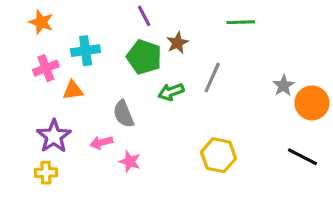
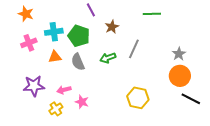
green pentagon: (144, 57) -> (79, 36), moved
orange triangle: (73, 90) -> (55, 57), moved
orange circle: (312, 103) -> (180, 76), moved
gray semicircle: (124, 114) -> (78, 62), moved
purple star: (54, 136) -> (34, 86), turned 30
yellow cross: (46, 173) -> (56, 109), moved, turned -32

